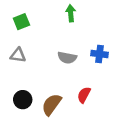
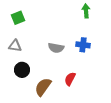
green arrow: (71, 13) -> (86, 11), moved
black circle: (23, 100) -> (22, 70), moved

